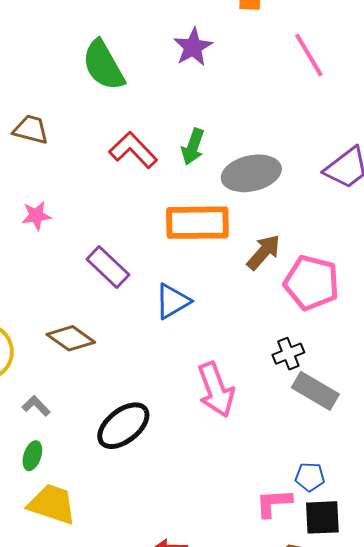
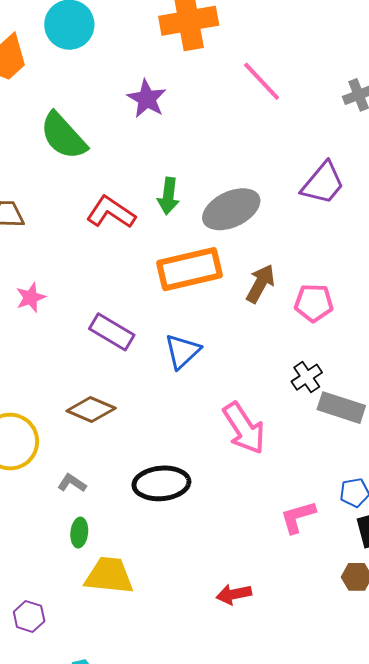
pink pentagon: (311, 283) -> (314, 303), size x0.7
black ellipse: (123, 426) -> (161, 483), turned 46
pink L-shape: (274, 503) -> (298, 517), moved

